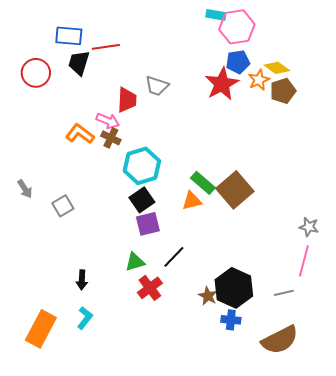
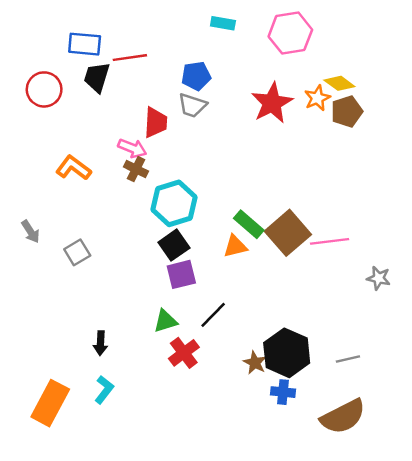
cyan rectangle: (216, 15) -> (223, 23), moved
blue pentagon: (238, 62) -> (196, 76), moved
orange L-shape: (80, 134) -> (74, 168), moved
pink line: (304, 261) -> (330, 241), moved, turned 68

